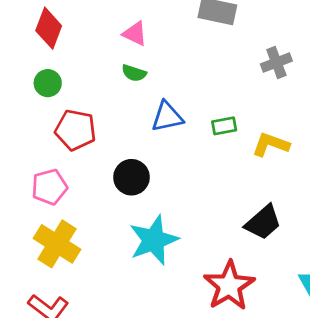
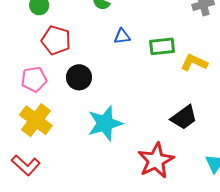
blue triangle: (167, 117) -> (122, 36), size x0.7
green rectangle: (224, 126) -> (162, 46), size x1.4
black circle: (131, 177) -> (79, 77), moved

